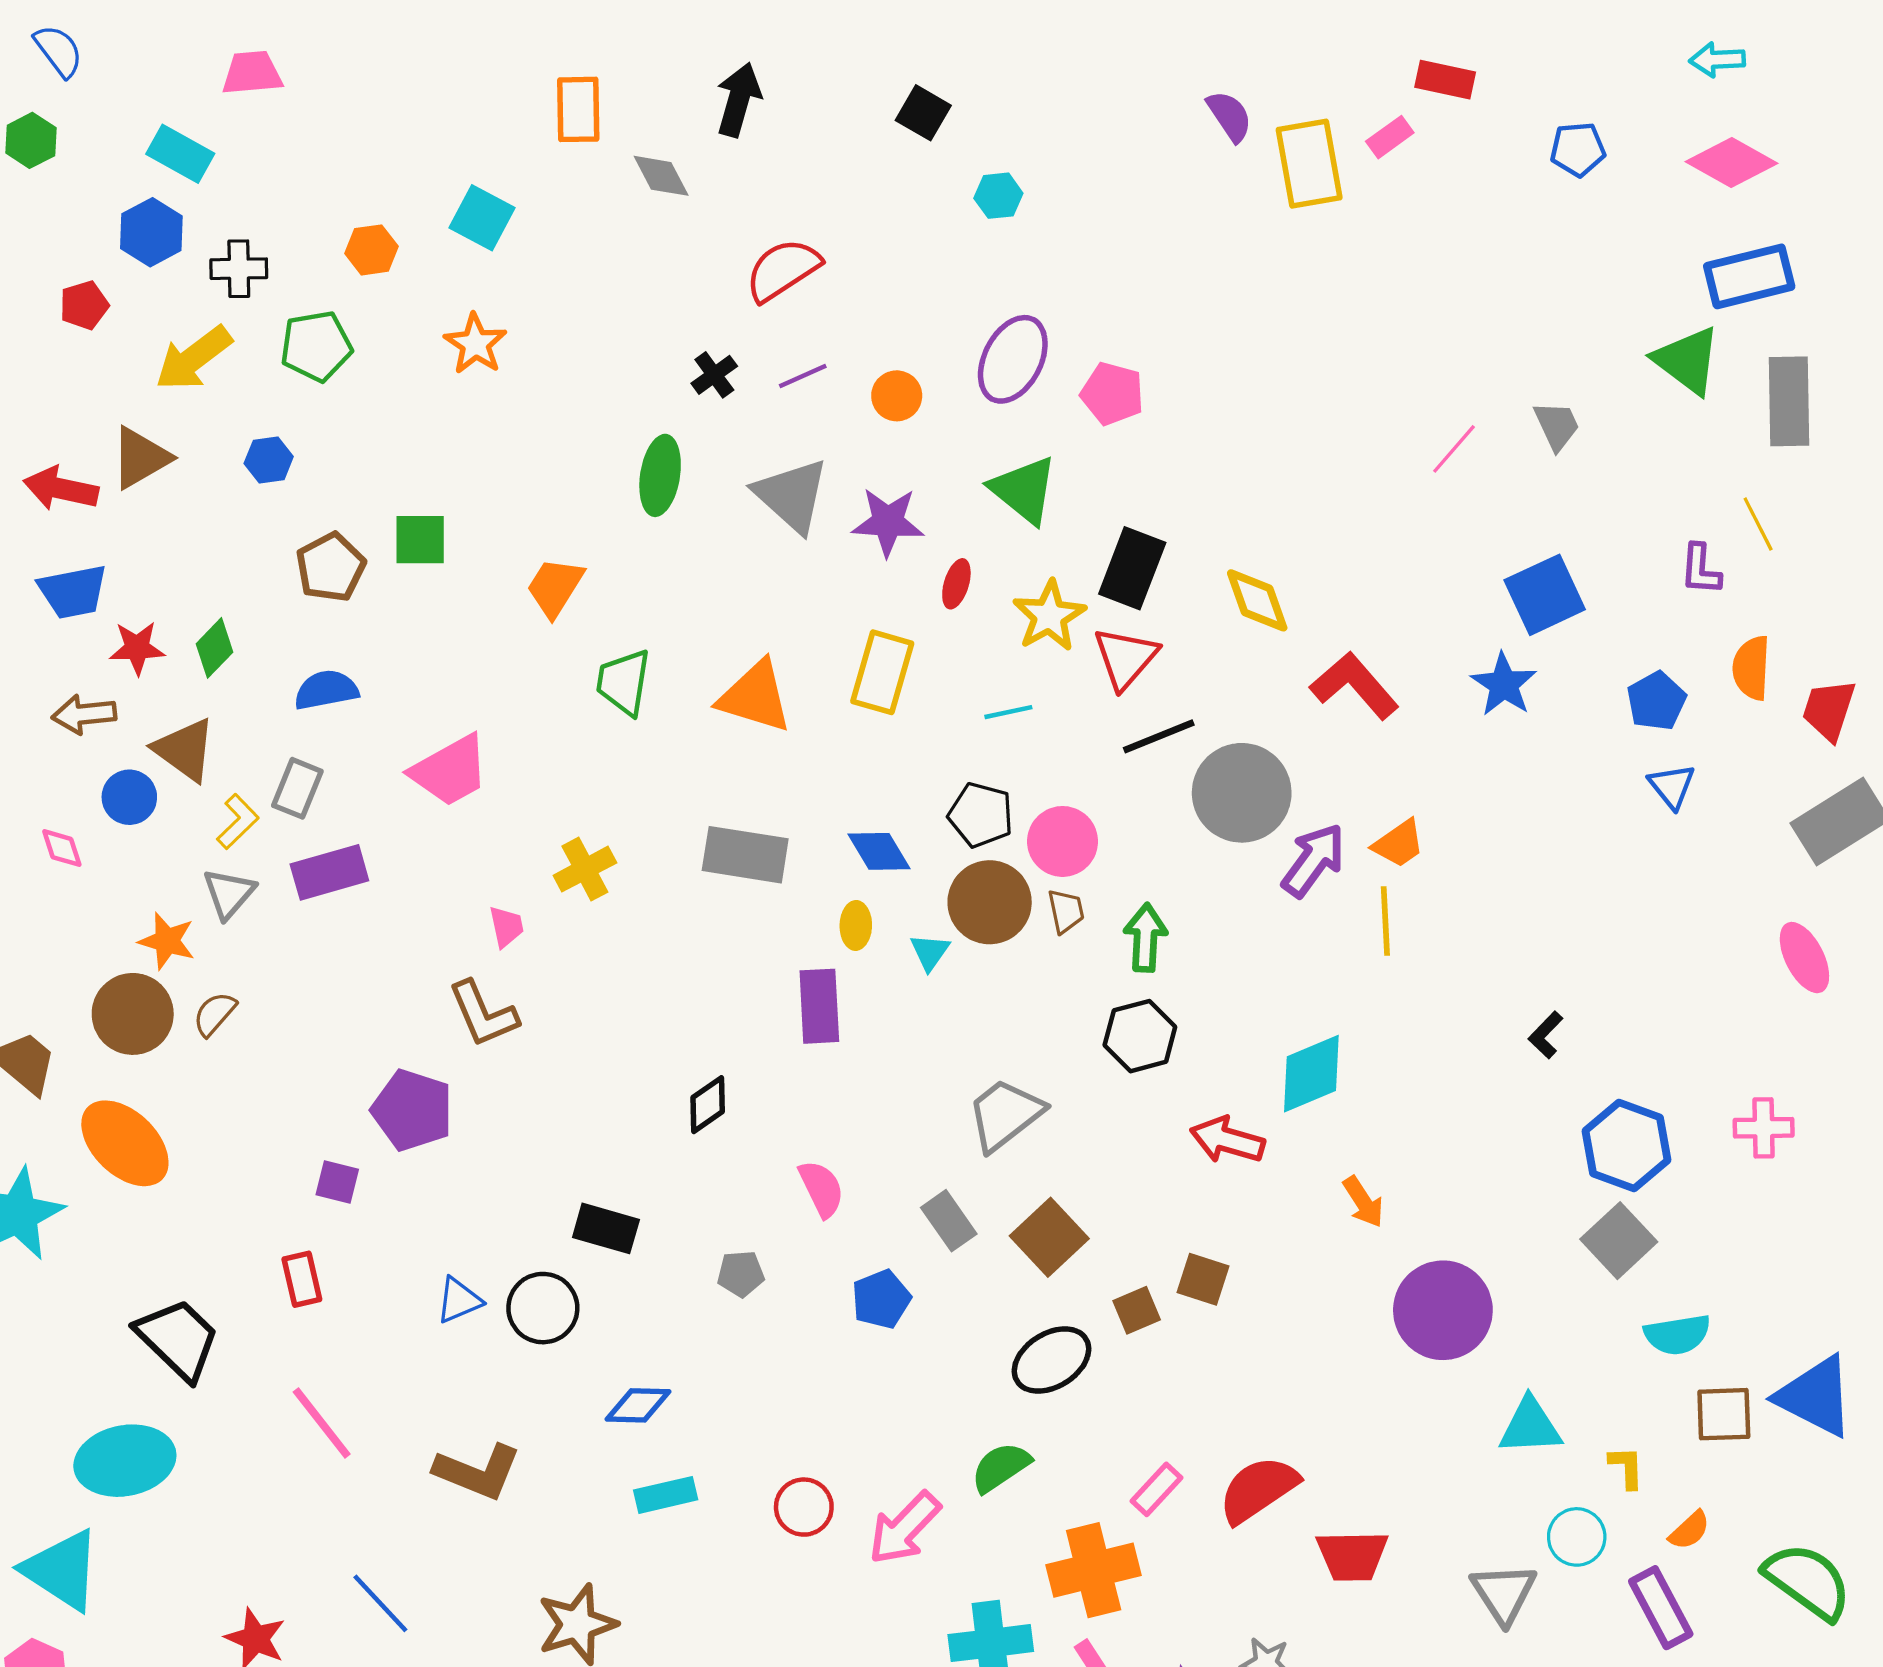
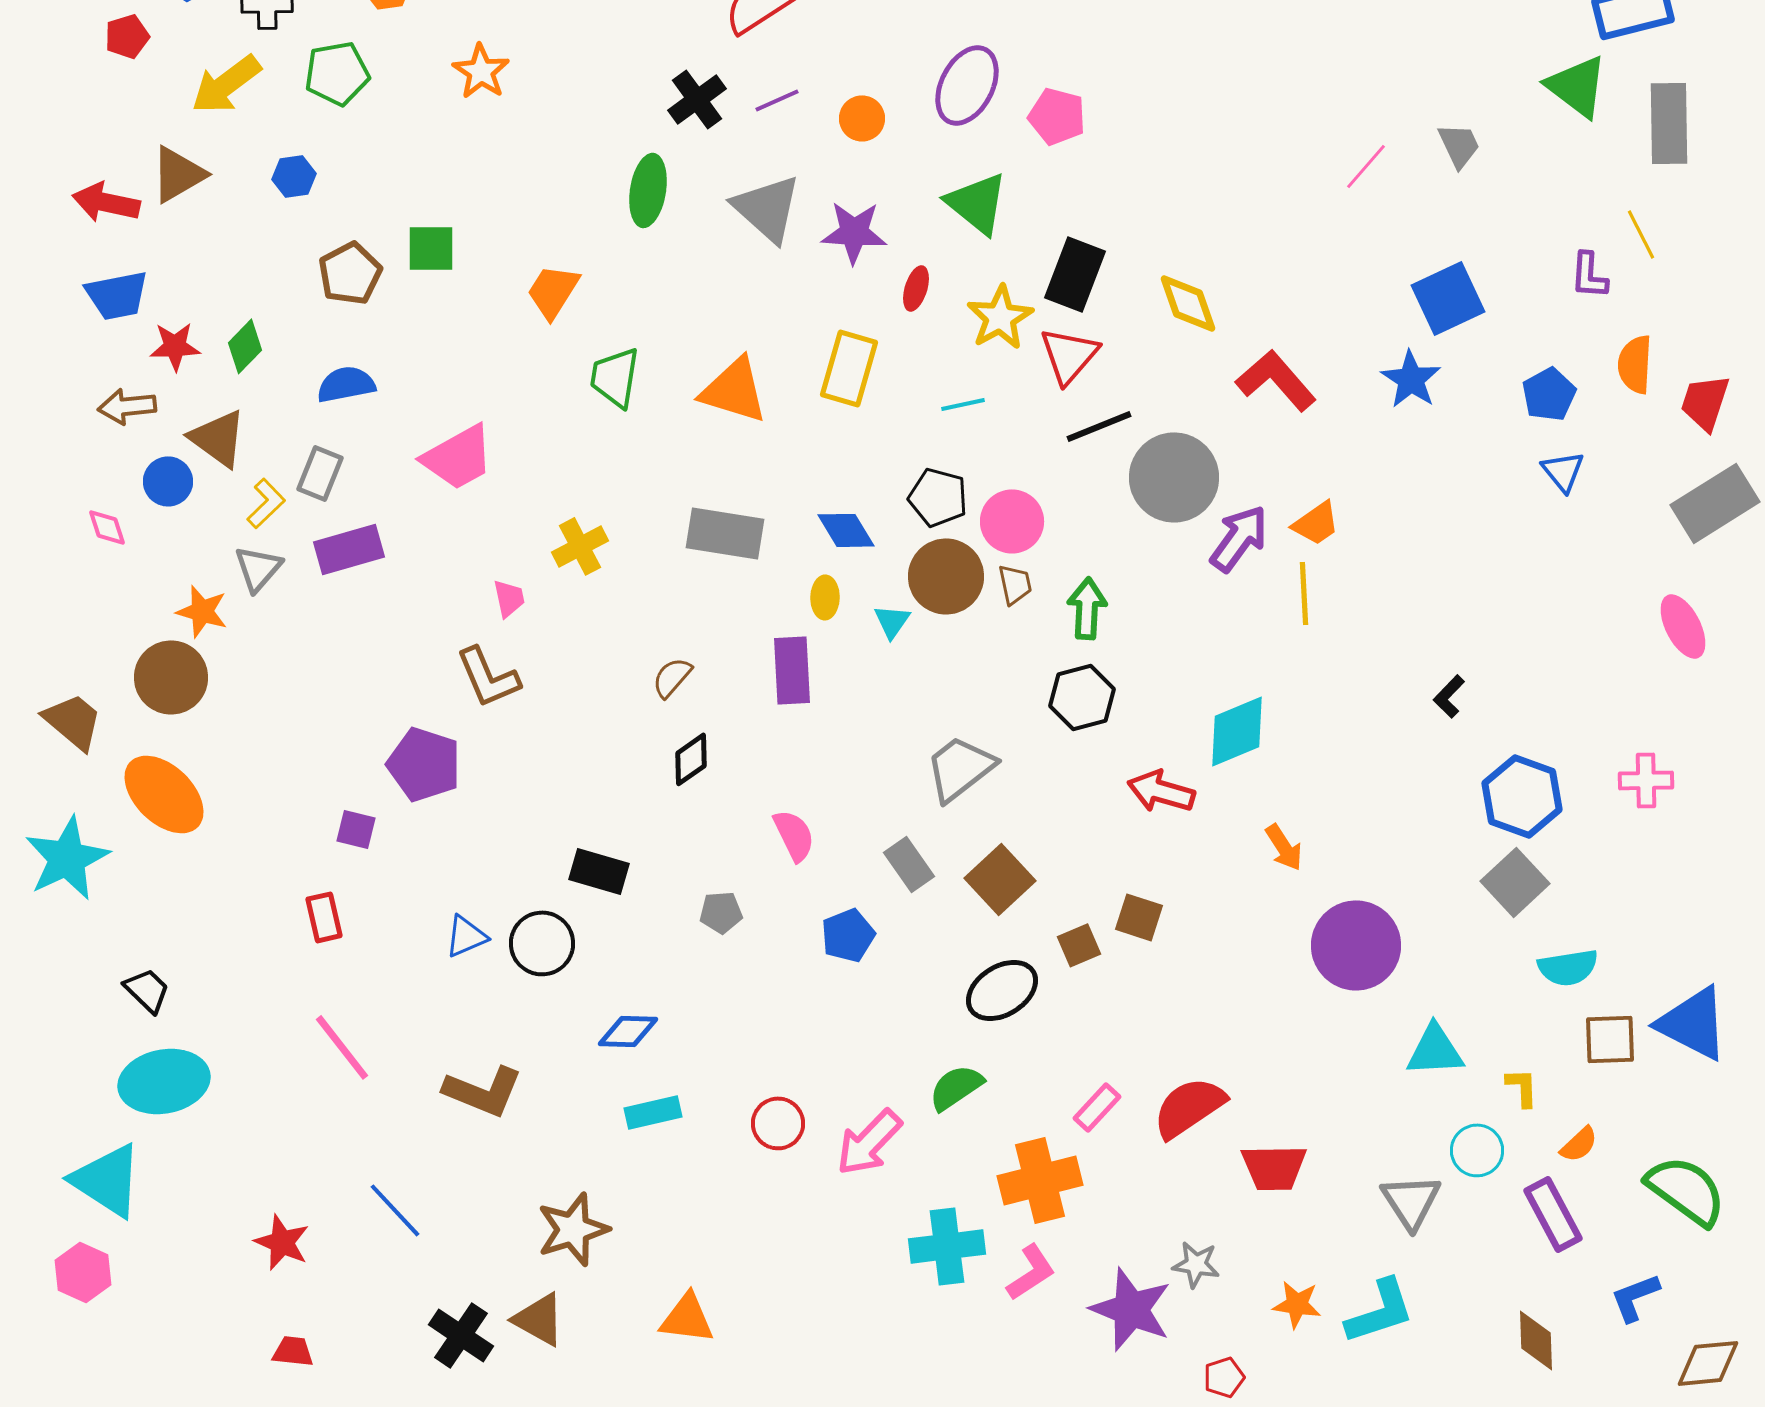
black cross: (714, 375) -> (697, 99), size x1.4
brown semicircle: (214, 1014) -> (672, 677), moved
black trapezoid: (178, 1339) -> (147, 990), moved, size x0.6

